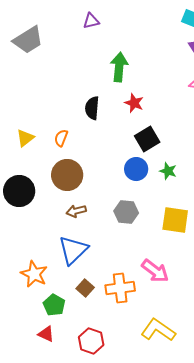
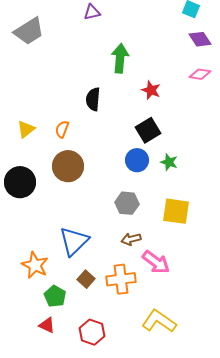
red star: (134, 103) -> (151, 90), moved
brown arrow: (76, 211) -> (131, 239), moved

